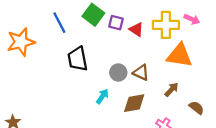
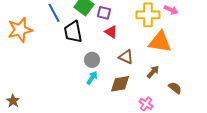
red triangle: (136, 29) -> (111, 32), moved
black trapezoid: (77, 59) -> (73, 32), moved
gray circle: (118, 73) -> (92, 60), moved

